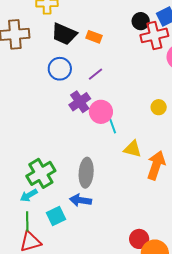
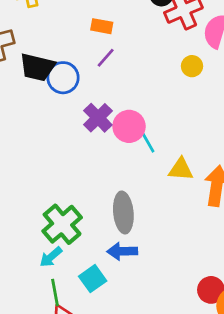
black trapezoid: (64, 34) -> (37, 67), moved
purple line: (95, 74) -> (106, 58), moved
yellow circle: (159, 107) -> (192, 66), moved

